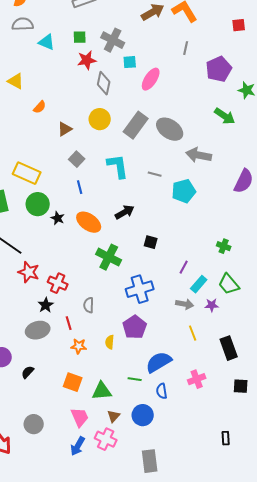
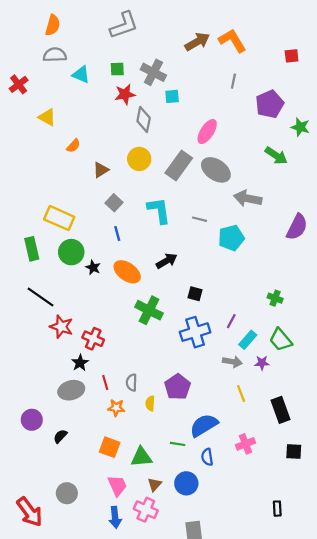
pink ellipse: (151, 79) -> (207, 132), moved
blue cross: (140, 289) -> (195, 332), moved
gray semicircle: (89, 305) -> (132, 383), moved
blue arrow: (78, 446) -> (115, 517), turned -36

